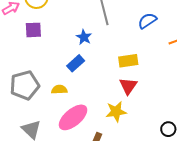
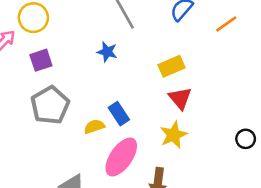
blue rectangle: (76, 63) -> (119, 114), moved, turned -66
gray pentagon: (25, 85) -> (50, 105), moved

